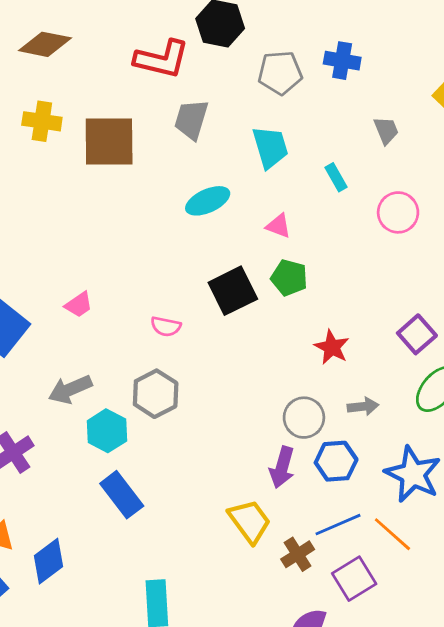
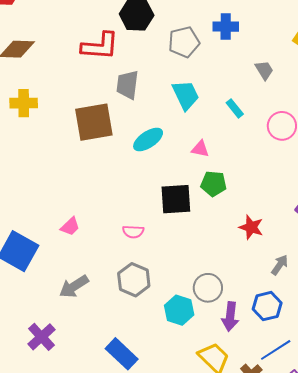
brown square: (109, 141) -> (94, 122), moved
black square: (233, 291) -> (176, 199), turned 32
gray arrow: (363, 406) -> (280, 265), turned -40
gray circle: (304, 418) -> (208, 288), moved
cyan hexagon: (107, 431) -> (179, 310), moved

